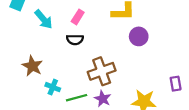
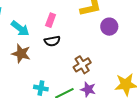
brown star: (32, 66) -> (21, 54), moved
brown cross: (102, 71) -> (82, 65), size x0.7

